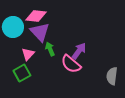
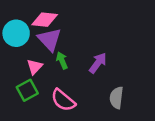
pink semicircle: (71, 64) -> (63, 100), moved
gray semicircle: (112, 76) -> (116, 98), moved

